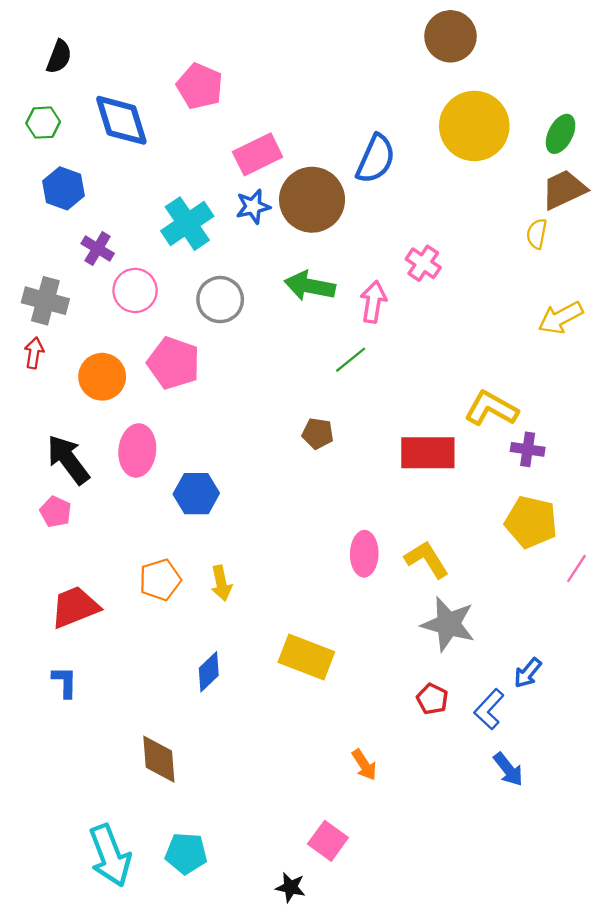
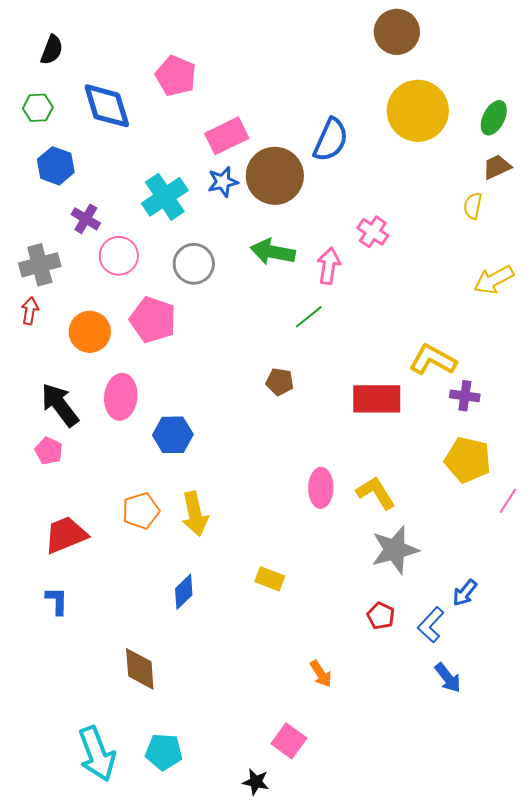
brown trapezoid: (564, 189) -> (497, 167), size x0.7
gray cross: (45, 301) -> (40, 265), turned -30
yellow arrow: (221, 583) -> (195, 514), size x1.4
gray star: (448, 624) -> (395, 550), turned -30
yellow rectangle: (306, 657) -> (270, 579), size x0.6

